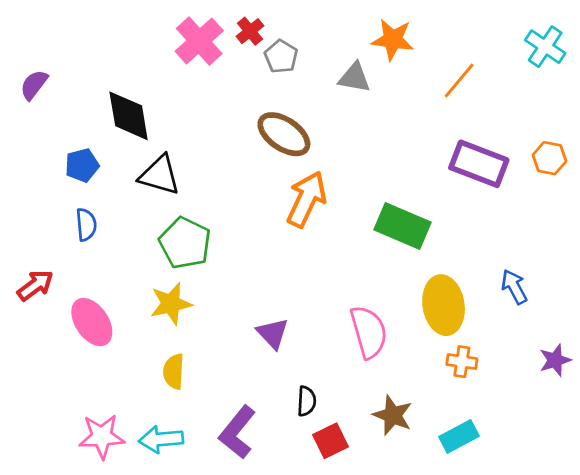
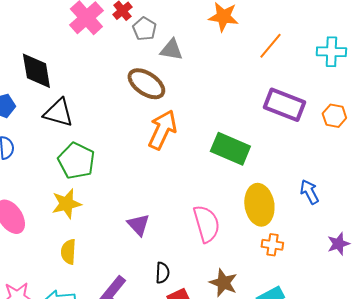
cyan cross: (545, 47) -> (331, 52), moved, turned -32
gray triangle: (355, 78) -> (171, 50), moved
orange hexagon: (549, 158) -> (334, 116), moved

